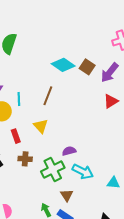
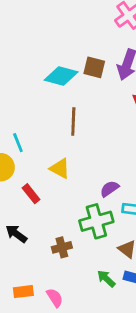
brown line: (48, 96) -> (73, 121), moved
brown cross: (25, 159) -> (62, 247), moved
green cross: (53, 170) -> (96, 221), turned 30

